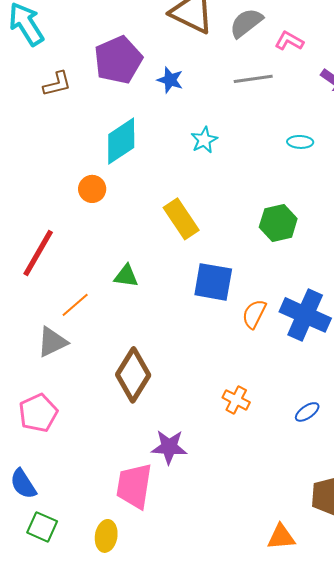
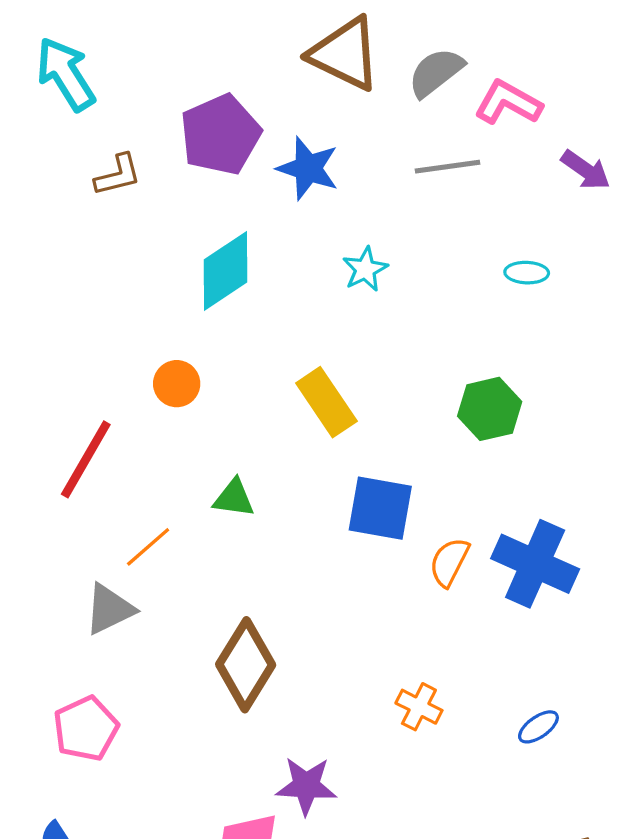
pink L-shape: (289, 41) -> (508, 103), size x1.4
blue star: (170, 80) -> (308, 168), size x1.4
orange circle: (92, 189) -> (177, 384), moved

